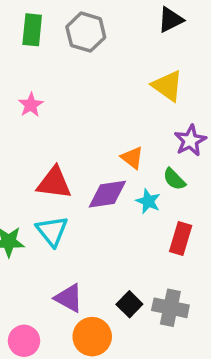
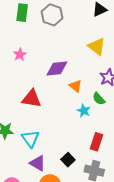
purple diamond: (107, 194) -> (57, 68), moved
cyan triangle: (52, 231) -> (30, 139), moved
red rectangle: (181, 238) -> (96, 142), moved
black square: (129, 304) -> (68, 160), moved

